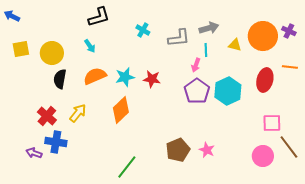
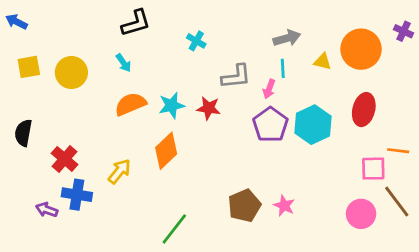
purple cross: (289, 31) -> (404, 31), moved
gray L-shape: (179, 38) -> (236, 77), moved
orange line: (290, 67) -> (398, 151), moved
black semicircle: (60, 79) -> (23, 133), moved
yellow arrow: (78, 113) -> (119, 171), moved

